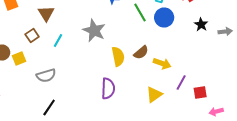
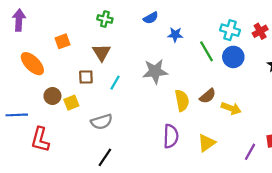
gray star: (94, 30) -> (155, 71), turned -30
brown square: (32, 36) -> (86, 77), turned 32
purple line: (181, 82) -> (250, 152), moved
yellow triangle: (154, 94) -> (207, 143), moved

